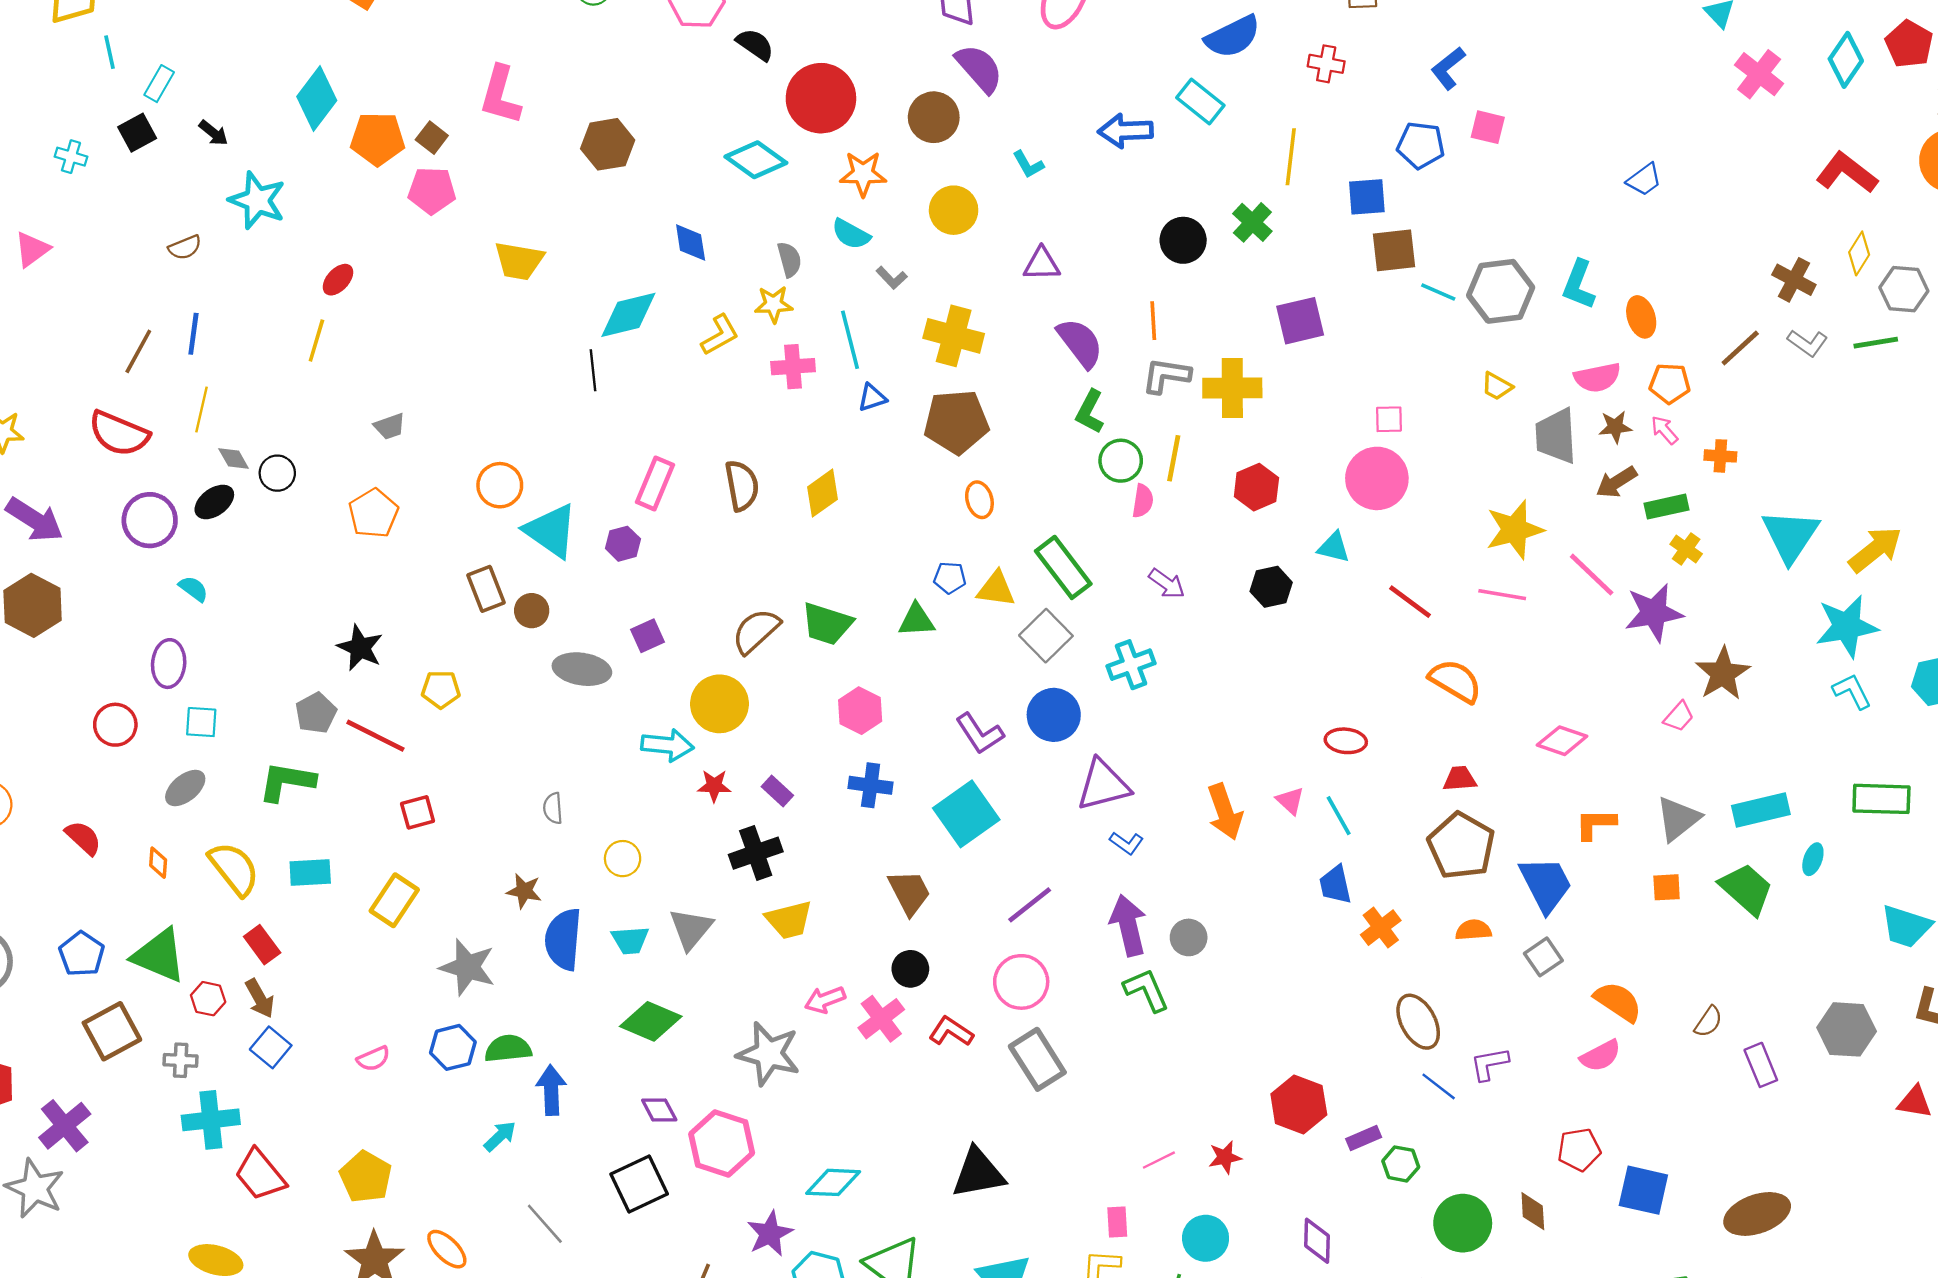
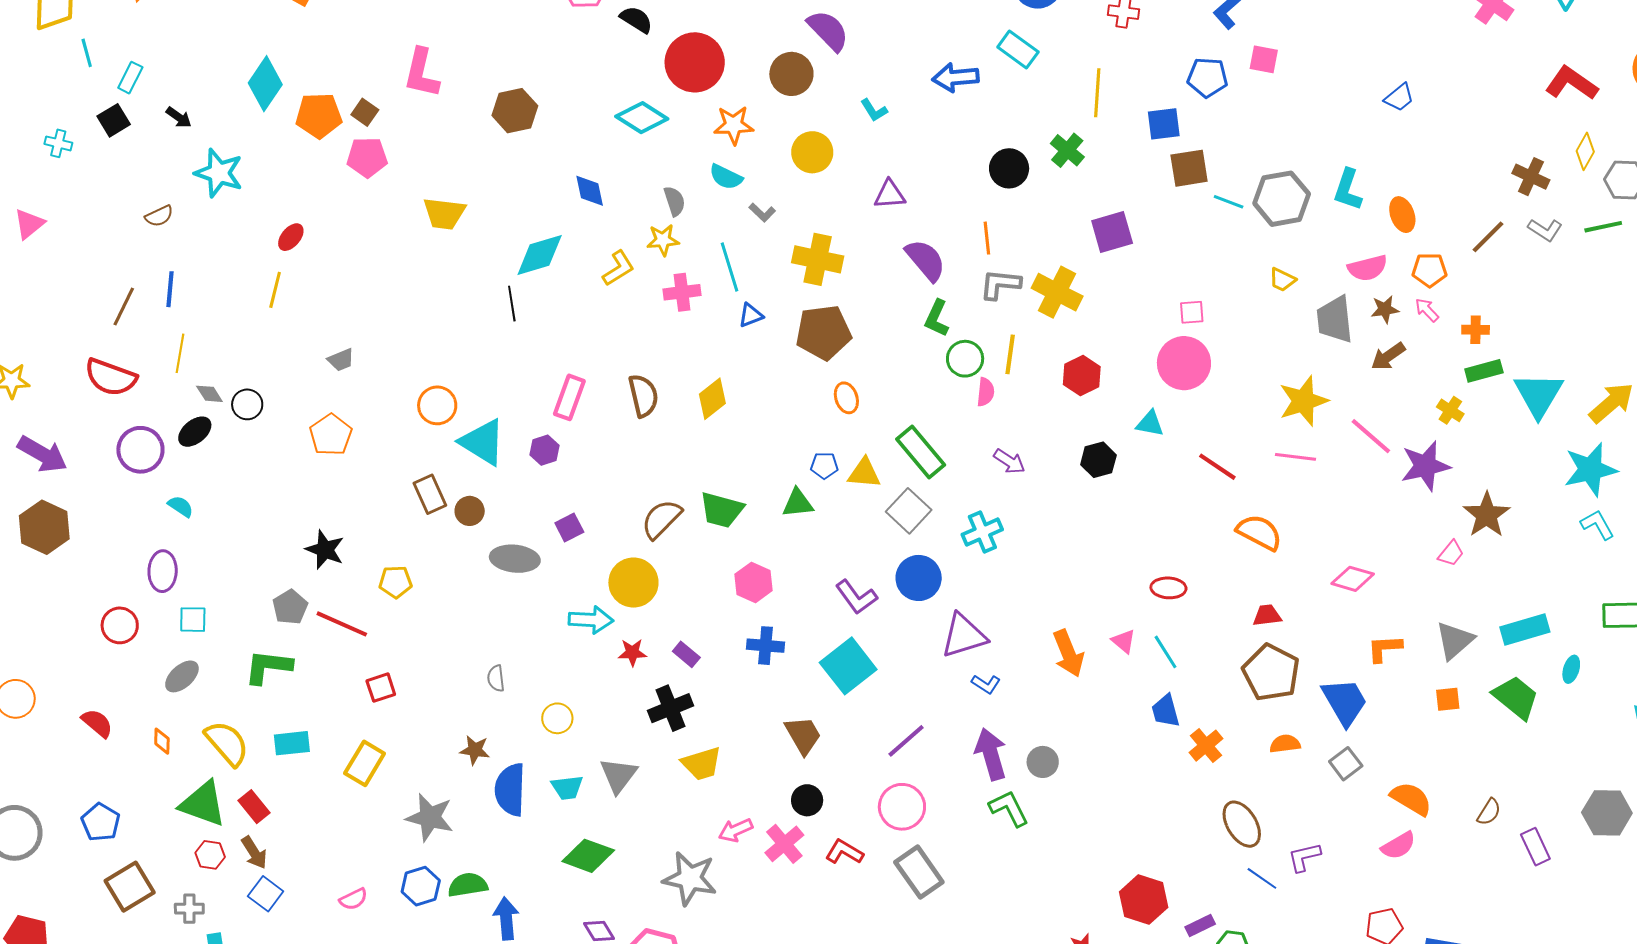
yellow cross: (1232, 388) -> (1057, 292), turned 30
green rectangle: (1667, 507) -> (1484, 371), moved
green triangle: (159, 956) -> (203, 804), moved

